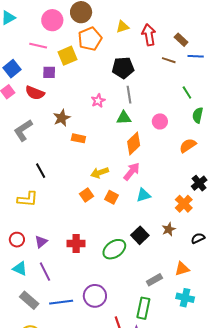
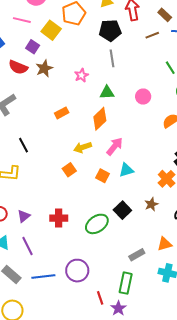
yellow square: (68, 56) -> (51, 30), turned -30
brown line: (169, 60) -> (152, 35), turned -40
black pentagon: (123, 68) -> (110, 30), moved
purple square: (49, 72) -> (33, 47), turned 32
gray line: (129, 95) -> (112, 58), moved
brown star: (62, 118) -> (44, 68), moved
orange rectangle: (78, 138) -> (62, 113), turned -40
orange diamond: (134, 143) -> (100, 119), moved
orange square: (112, 197) -> (102, 176), moved

